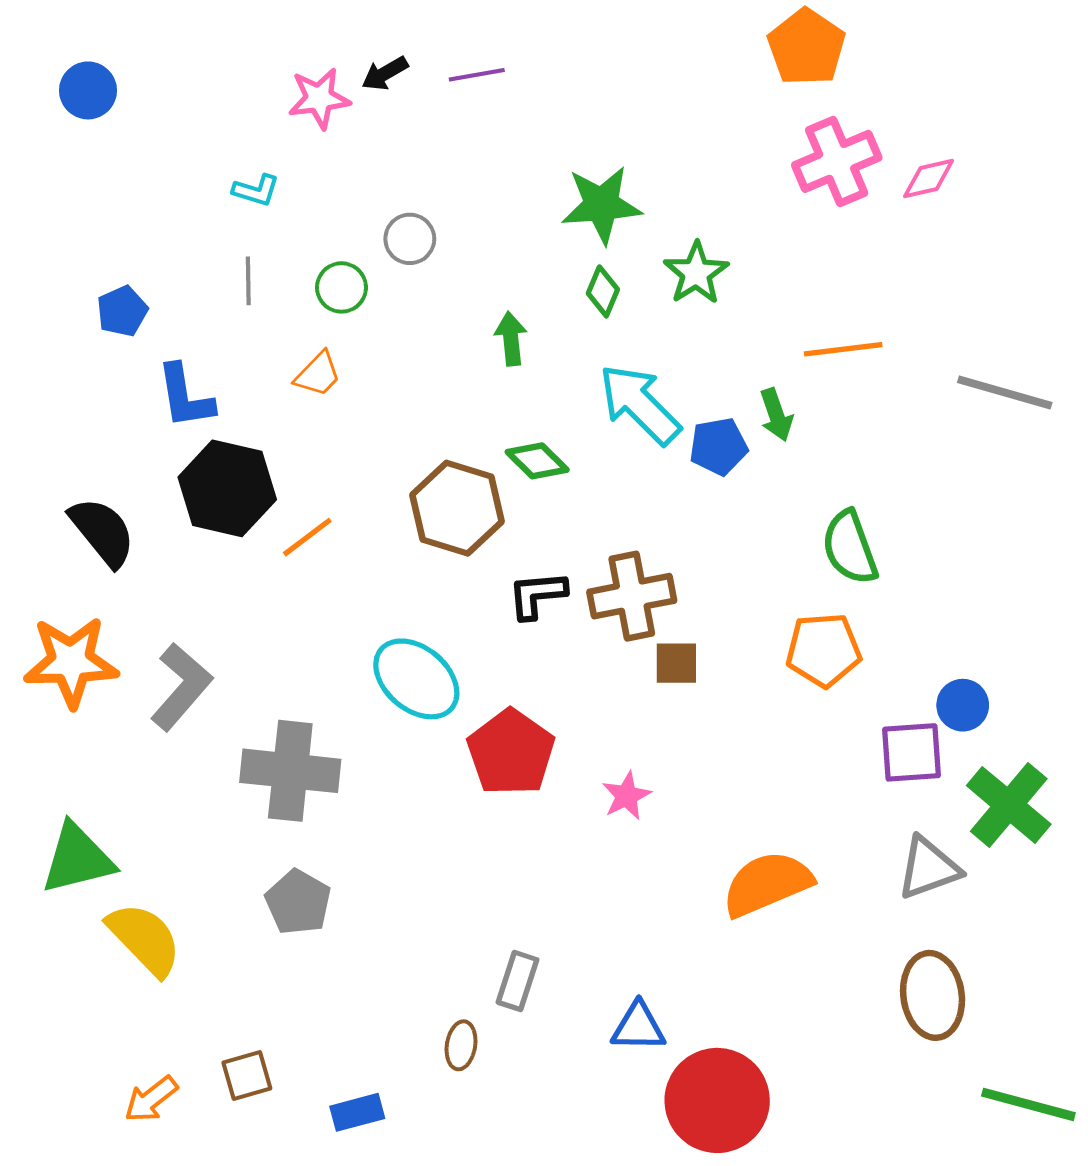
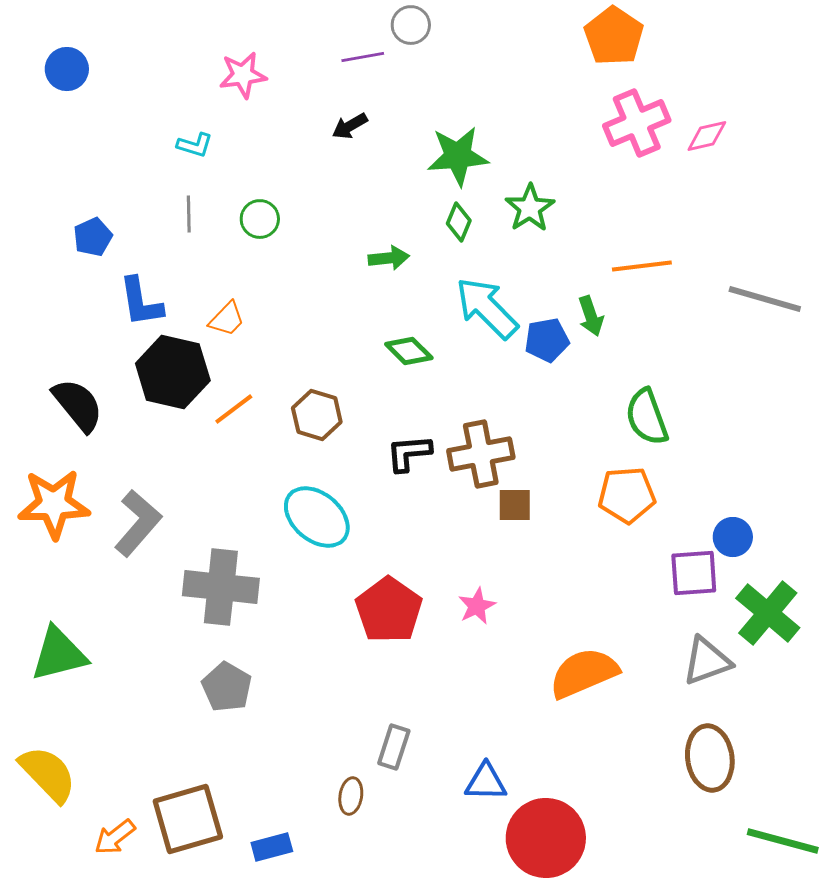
black arrow: (385, 73) -> (350, 126), moved
gray circle: (410, 239) -> (411, 25), moved
green arrow: (511, 339) -> (389, 258), turned 90
orange trapezoid: (318, 374) -> (227, 319), moved
brown hexagon: (457, 508) -> (317, 415), moved, size x0.7
red pentagon: (511, 752) -> (389, 610), moved
yellow semicircle: (144, 939) -> (48, 774), moved
brown square: (247, 1076) -> (188, 819), size x1.8

